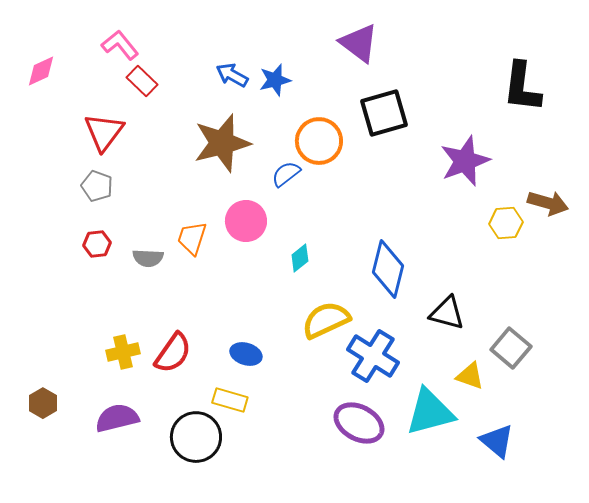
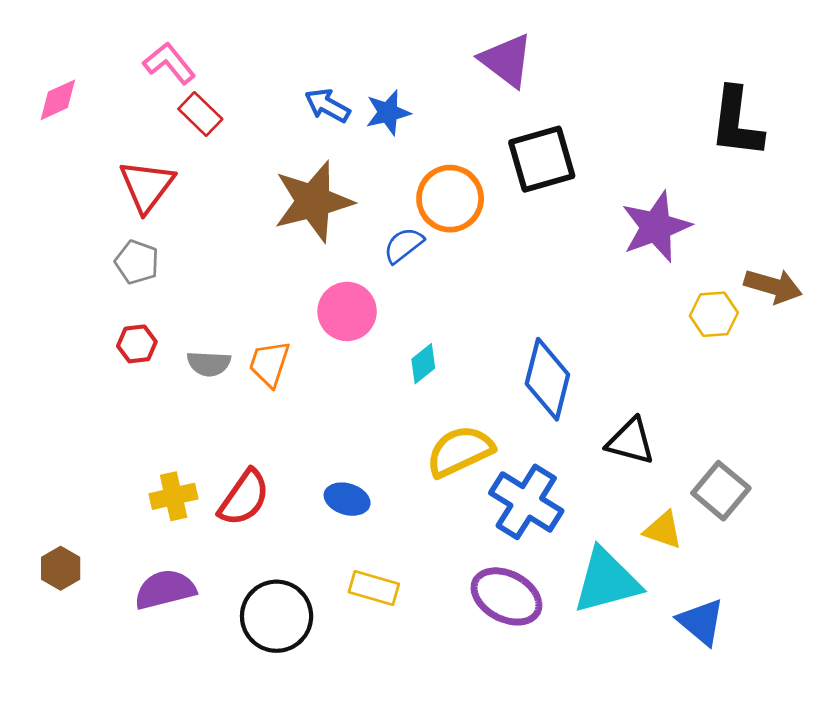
orange trapezoid: (192, 238) -> (269, 364), moved
yellow rectangle: (230, 400) -> (374, 588), moved

